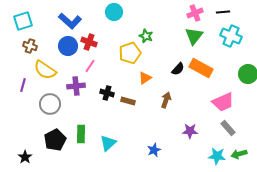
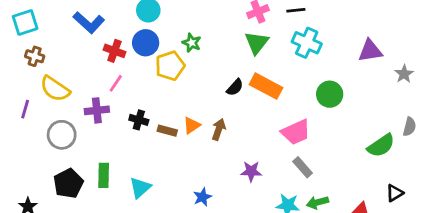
blue circle: (68, 46) -> (146, 43), moved
orange triangle: (145, 78) -> (192, 125), moved

